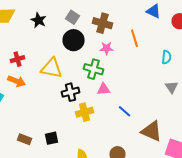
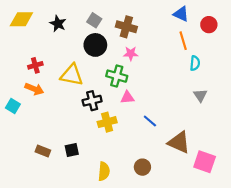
orange line: (134, 38) -> (183, 41), moved

